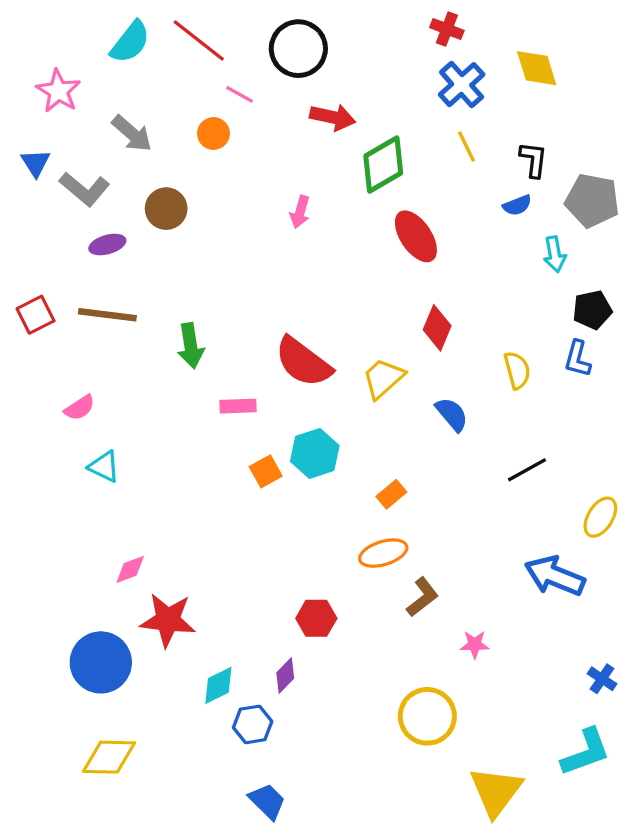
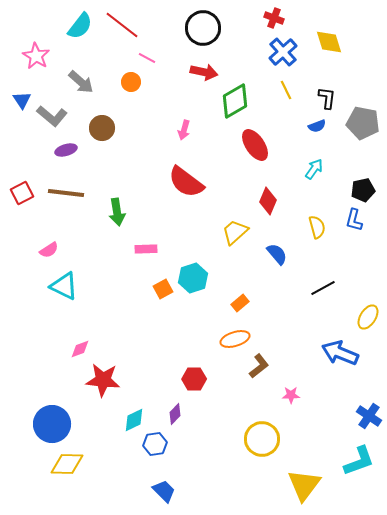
black circle: (298, 49) -> (203, 28), moved
cyan arrow: (555, 254) -> (314, 169), moved, turned -135
red semicircle: (303, 362) -> (186, 182), moved
cyan triangle: (104, 467) -> (64, 286), size x1.4
blue circle: (101, 662) -> (52, 424), moved
blue cross: (602, 679) -> (369, 416), size x1.4

